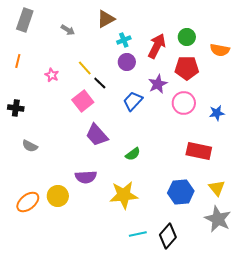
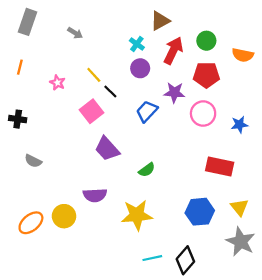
brown triangle: (106, 19) -> (160, 21), moved
cyan cross: (124, 40) -> (137, 44), turned -32
purple star: (158, 84) -> (174, 93), turned 30

